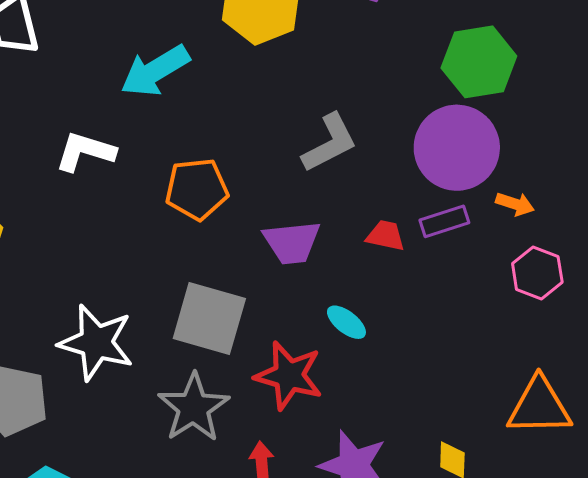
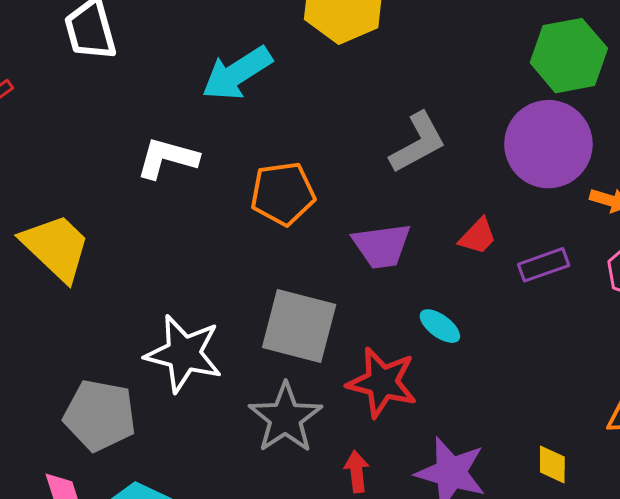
purple rectangle: (444, 221) -> (544, 265), moved
red trapezoid: (386, 236) -> (478, 236), turned 123

